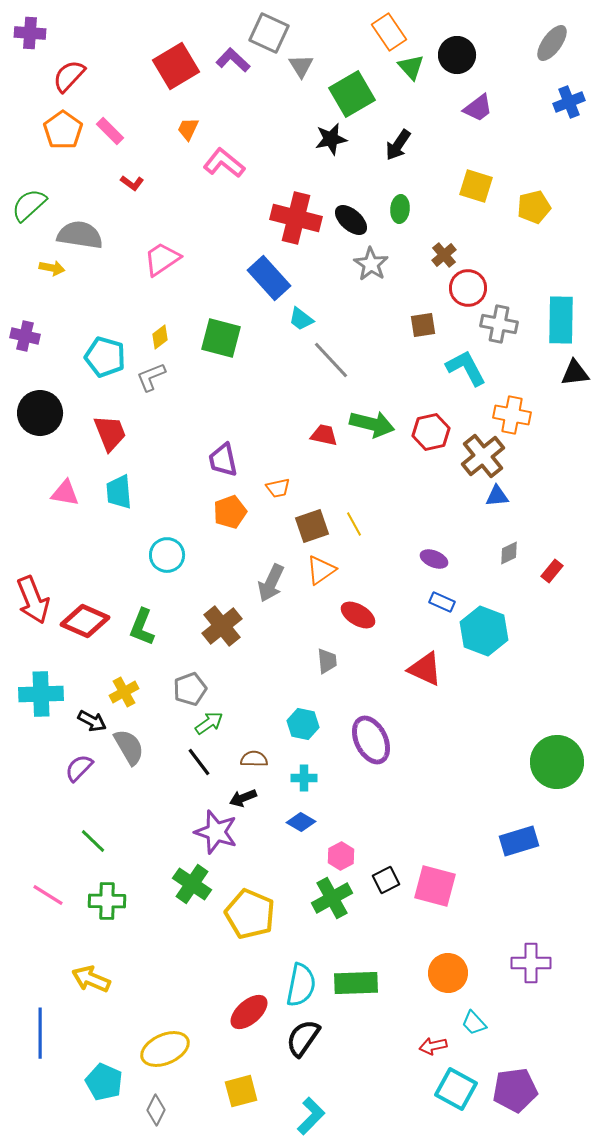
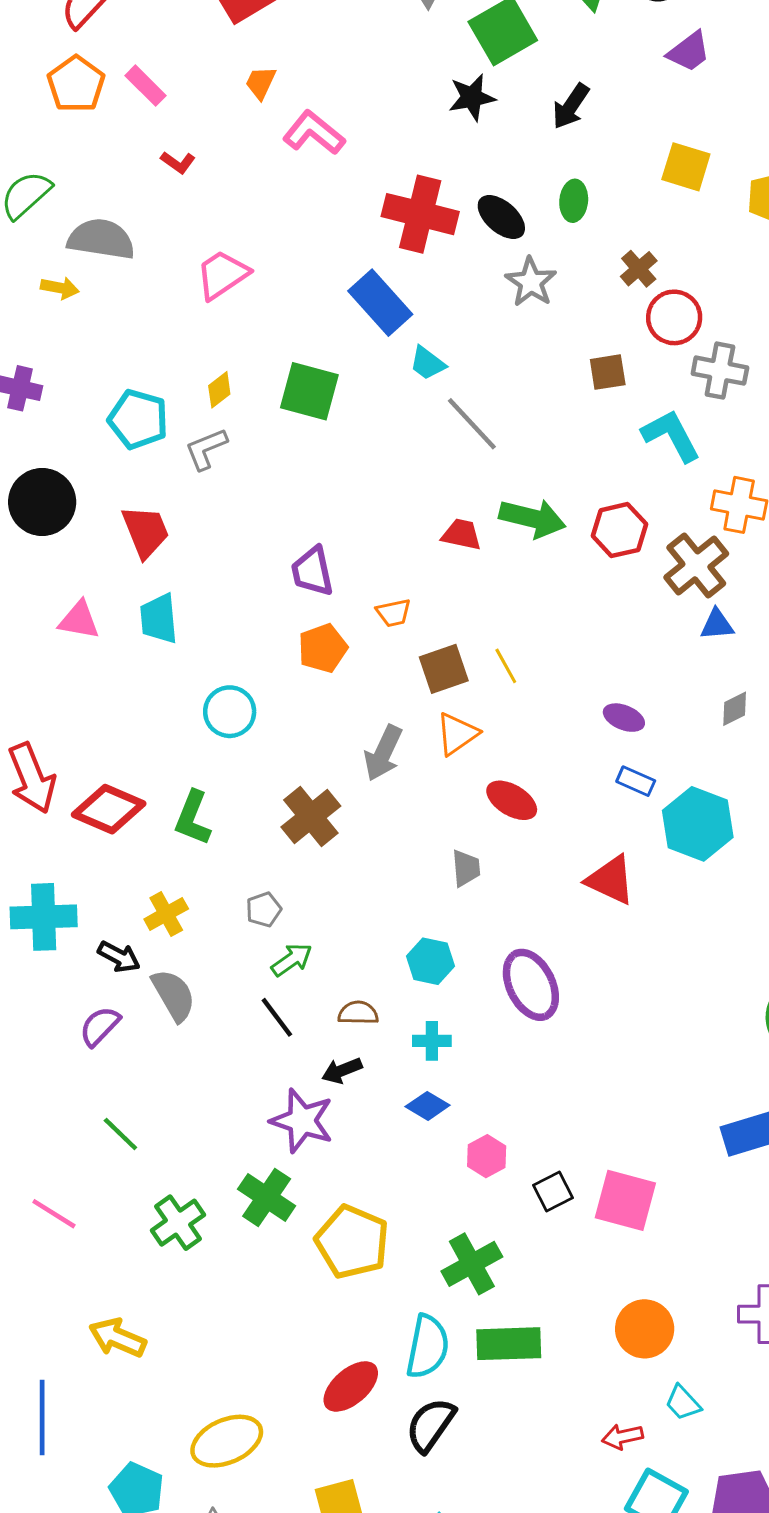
gray pentagon: (190, 689) -> (264, 910), size x0.7
green cross: (332, 898) -> (472, 1264), moved
green cross: (107, 901) -> (178, 1223), moved, turned -36

